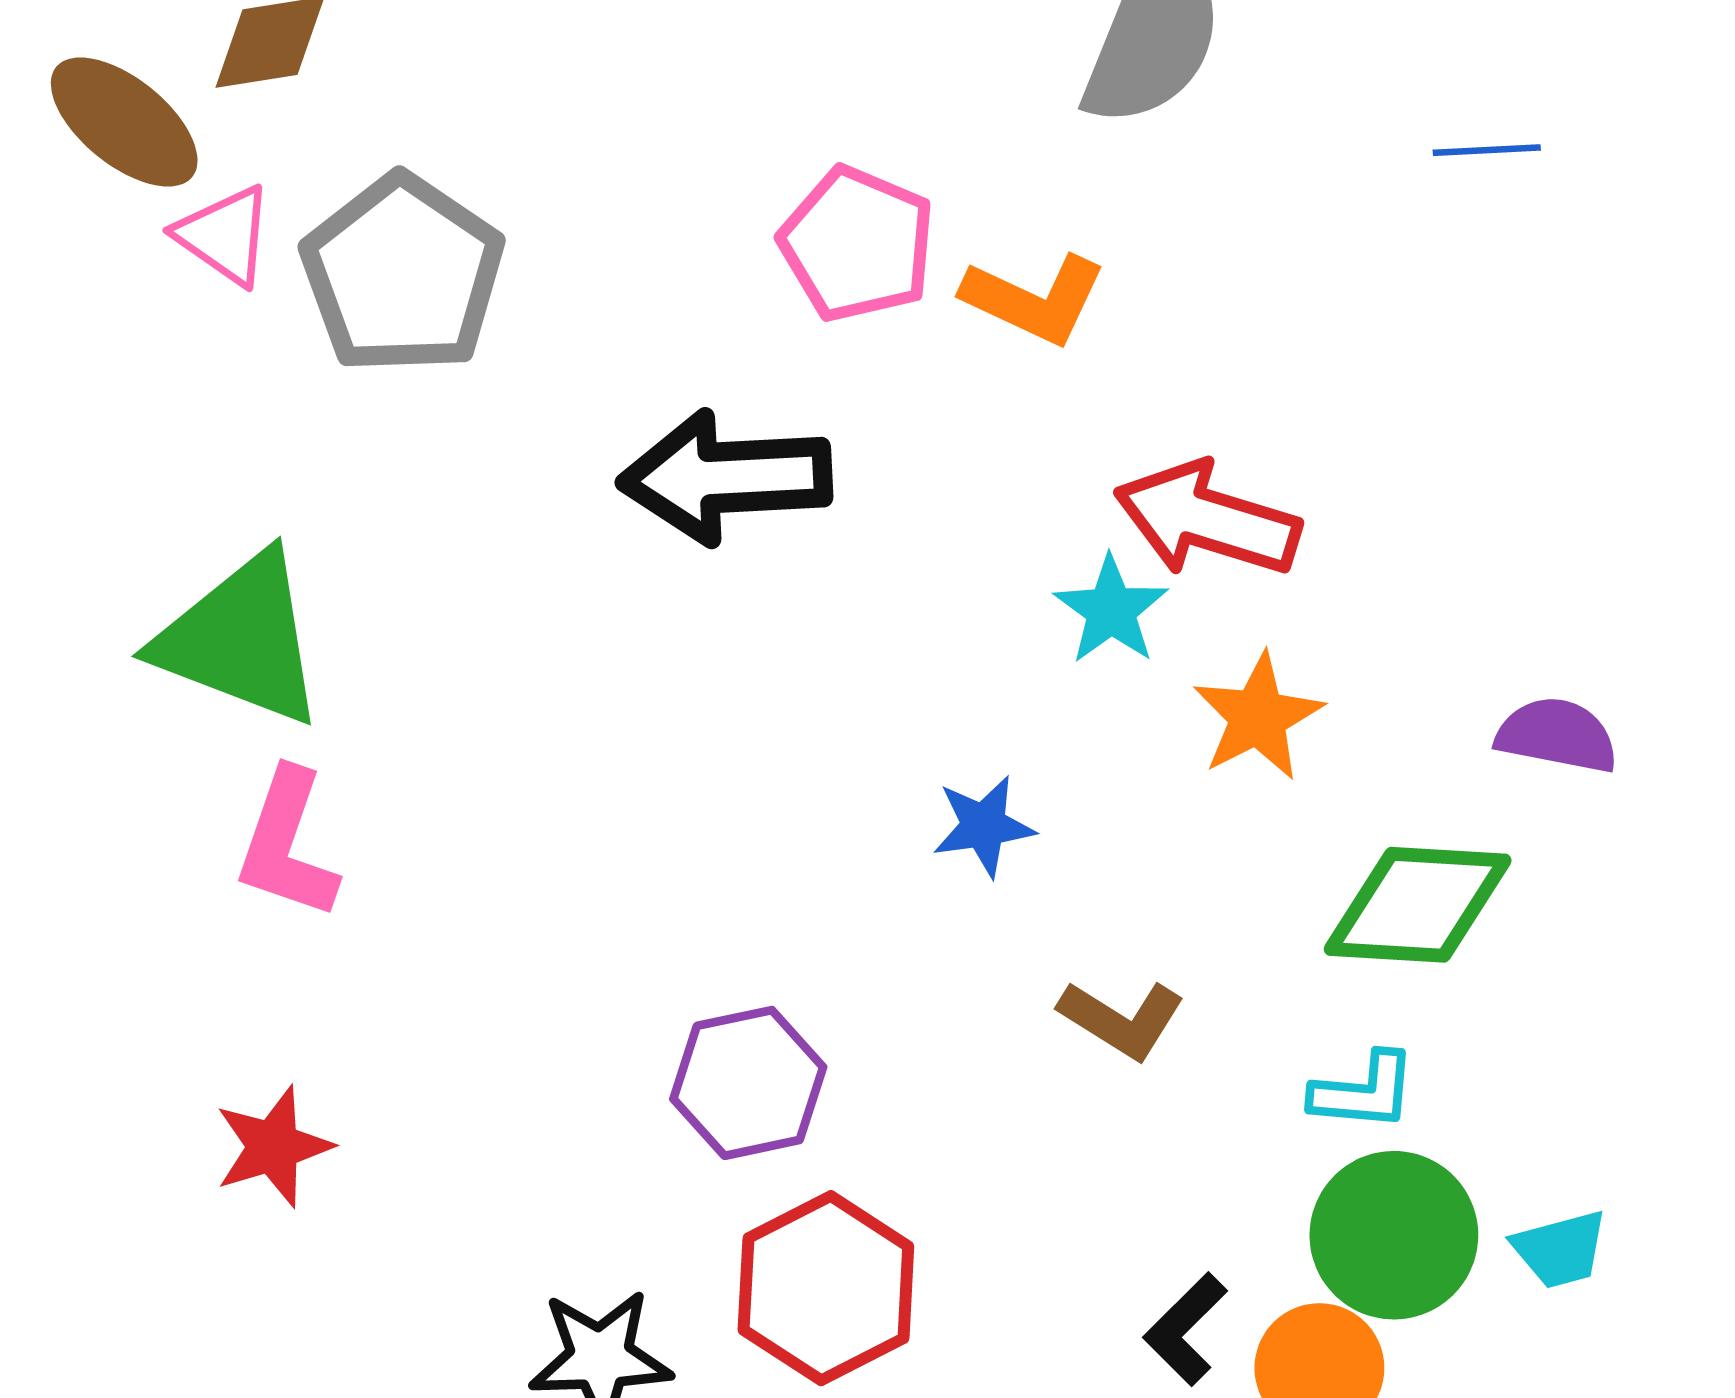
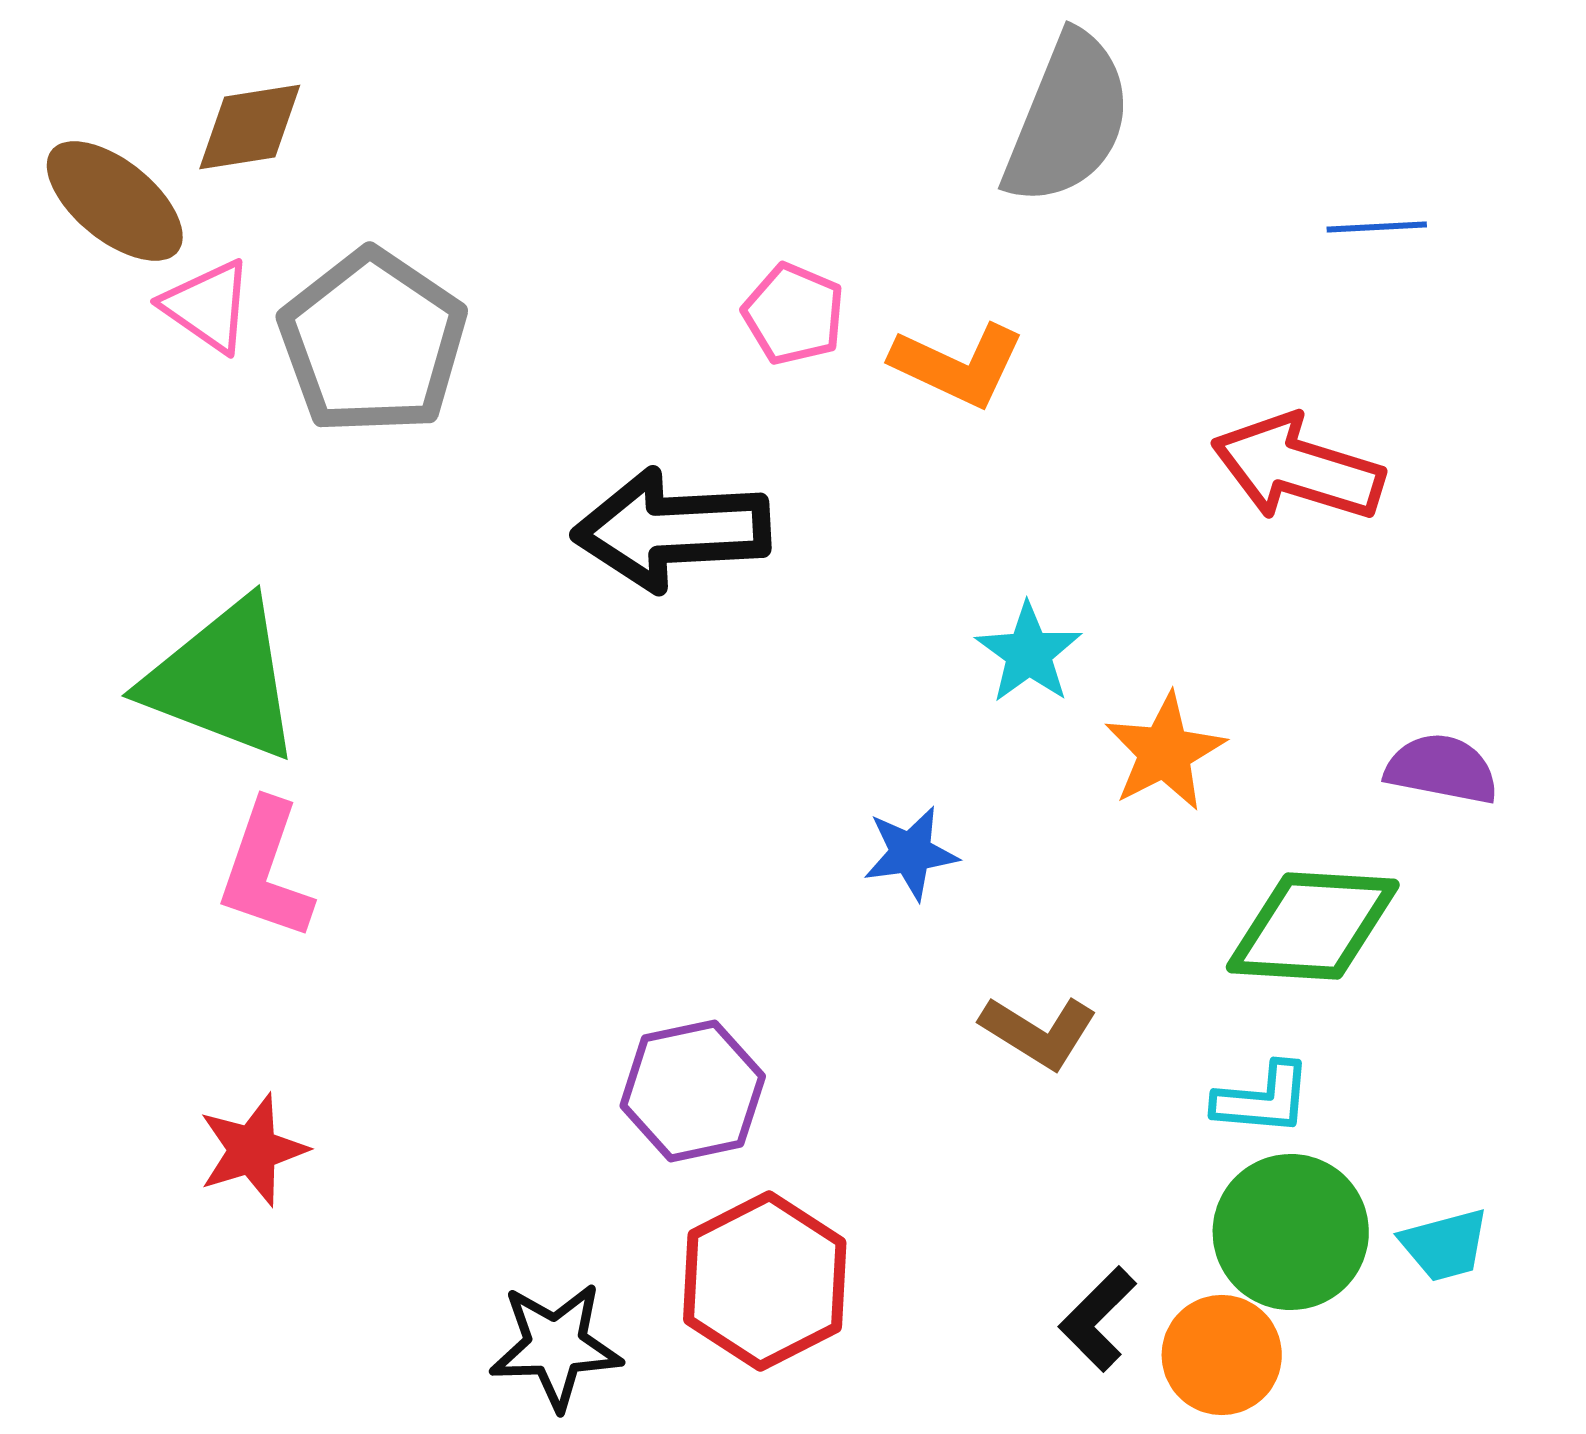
pink pentagon: (857, 244) -> (794, 314), size x0.7
red arrow: (1207, 519) -> (1298, 468), moved

